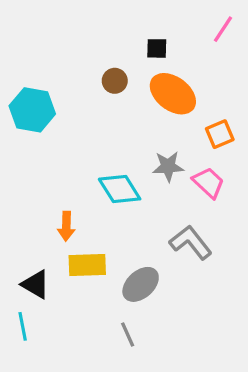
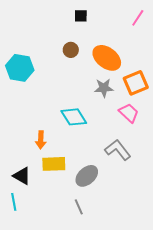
black square: (157, 48) -> (81, 16), moved
orange square: (220, 134) -> (136, 83), size x1.4
gray star: (168, 166) -> (104, 88), moved

